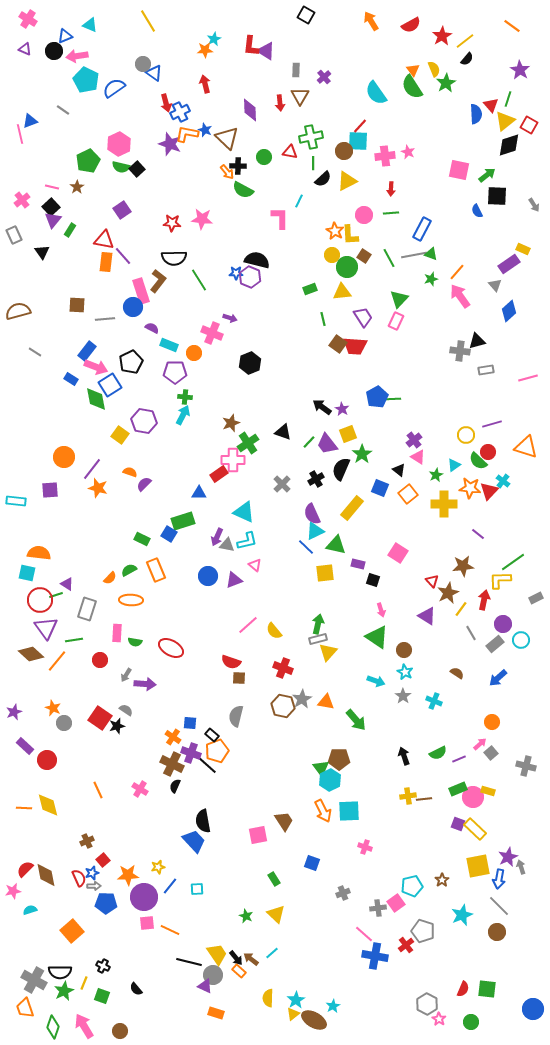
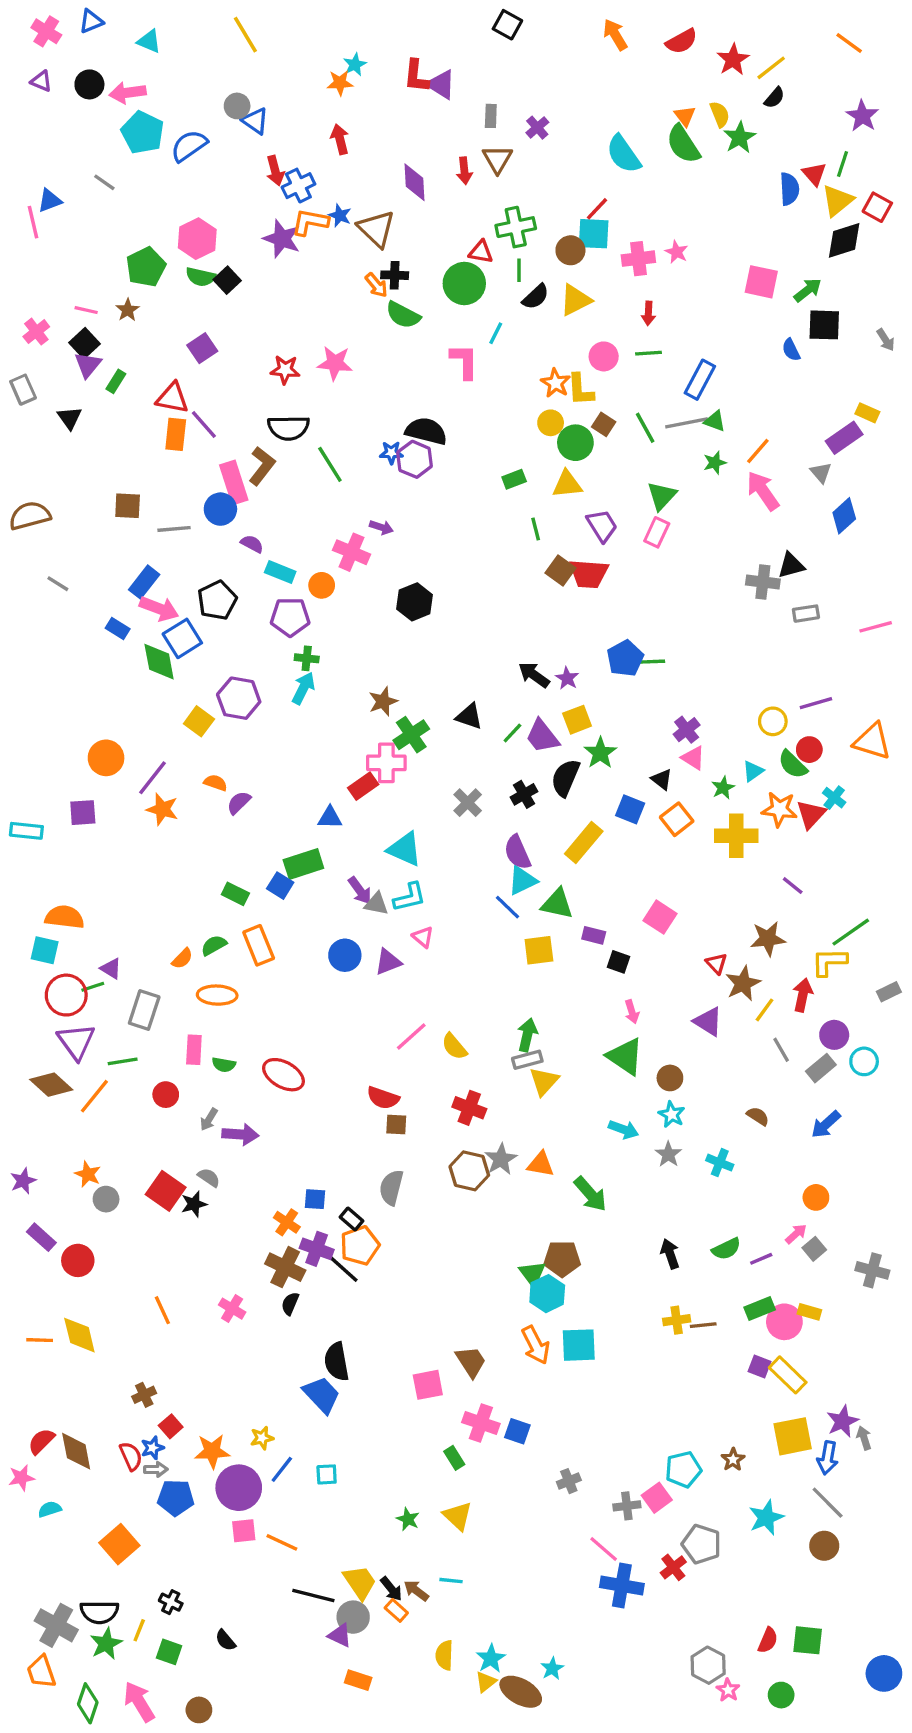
blue triangle: (65, 36) -> (91, 21), moved
green circle: (264, 157) -> (464, 283), moved, size x1.6
purple arrow: (217, 537) -> (360, 891), turned -60
pink cross: (365, 847) -> (481, 1423), moved, size x1.5
cyan line: (272, 953) -> (451, 1581), turned 48

